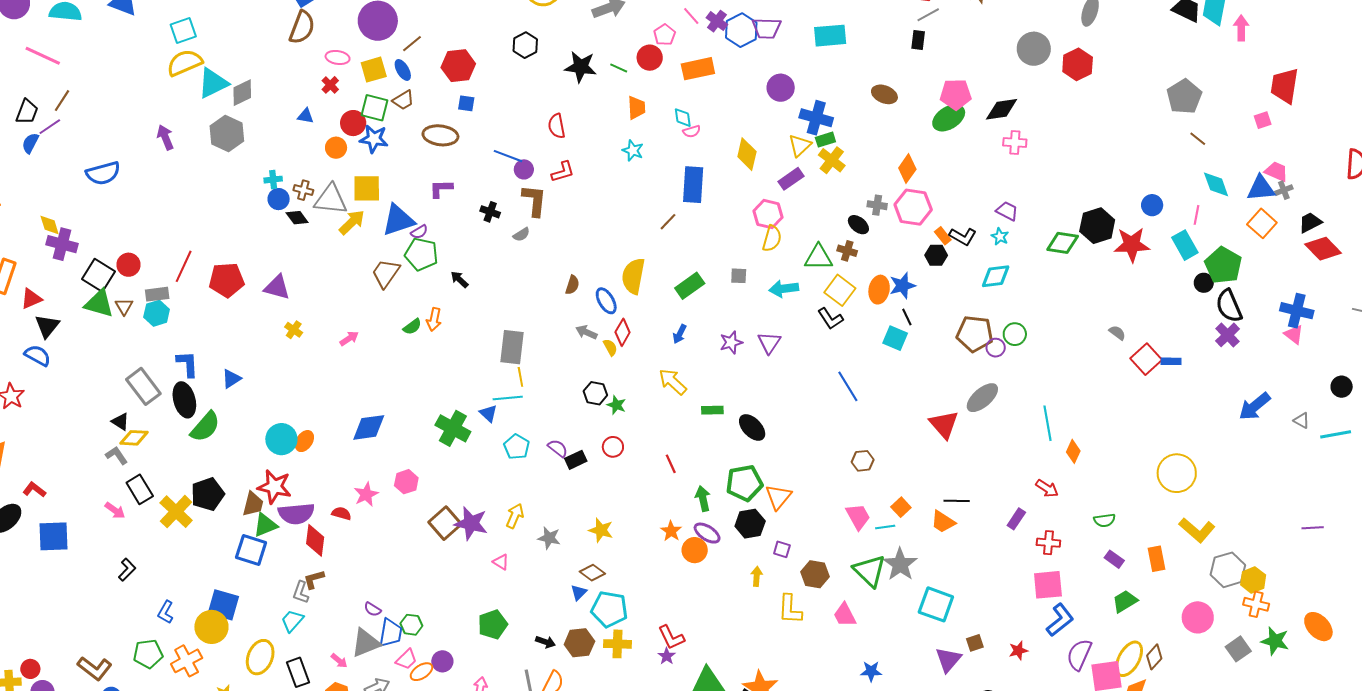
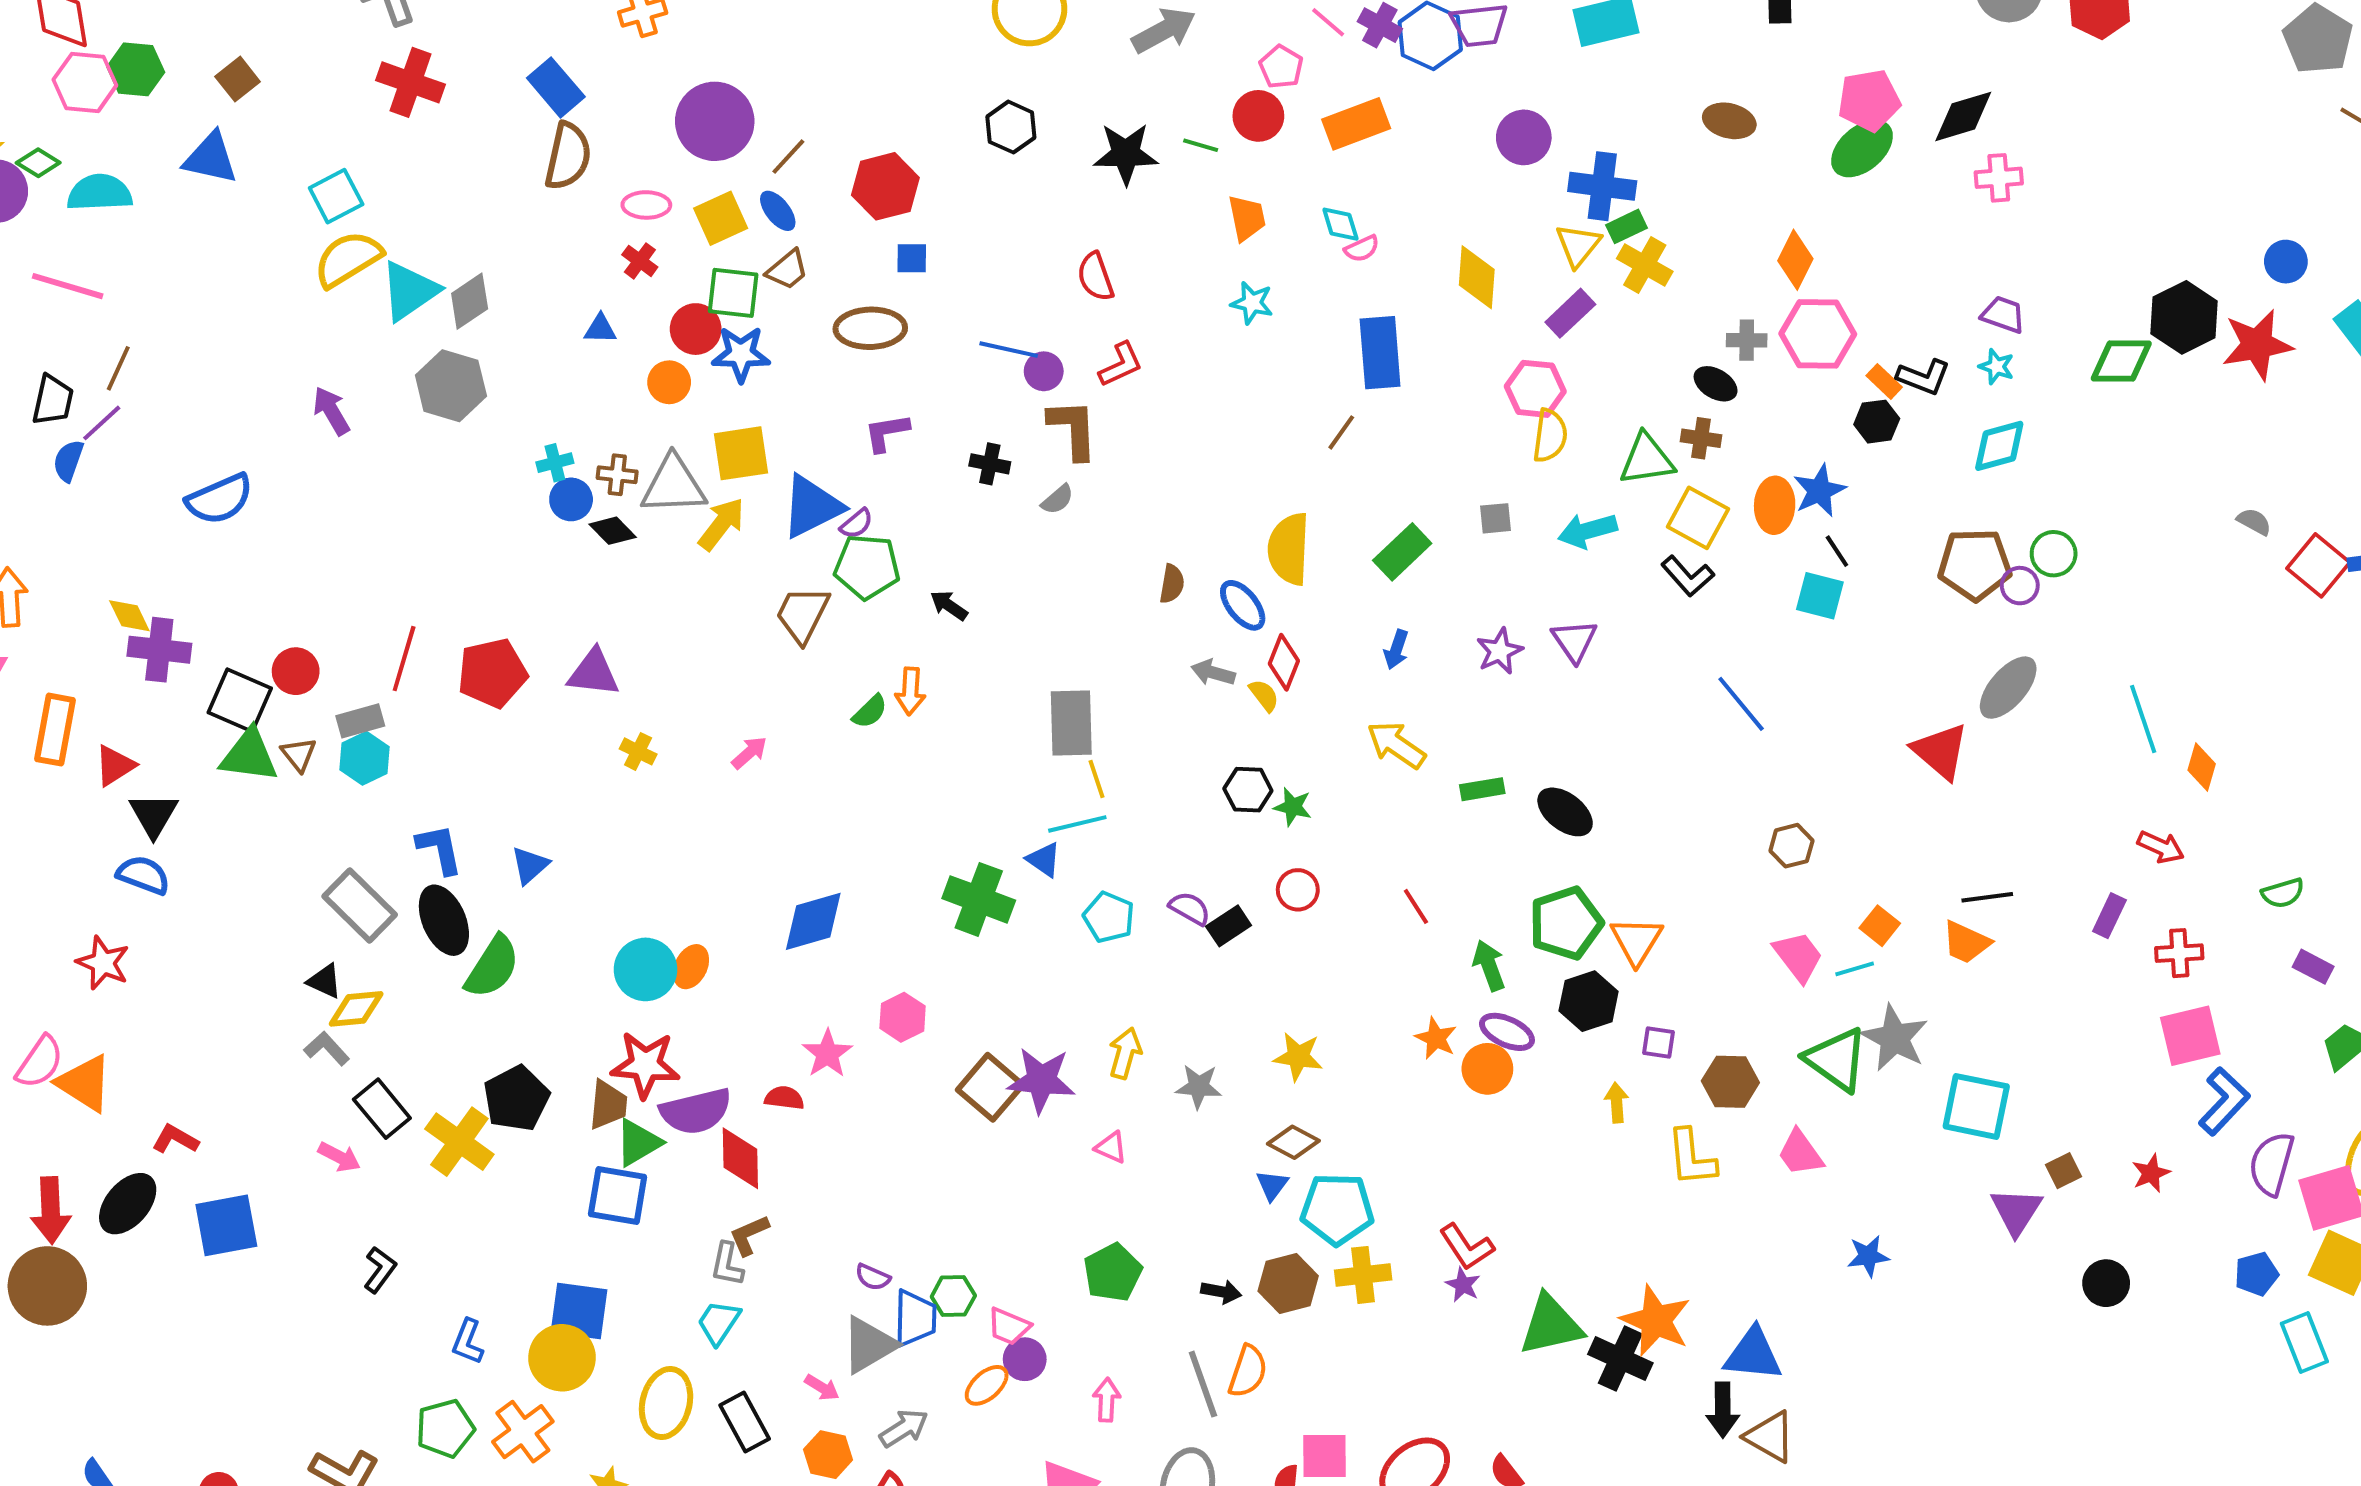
pink trapezoid: (406, 659) -> (1009, 1326), moved, turned 75

